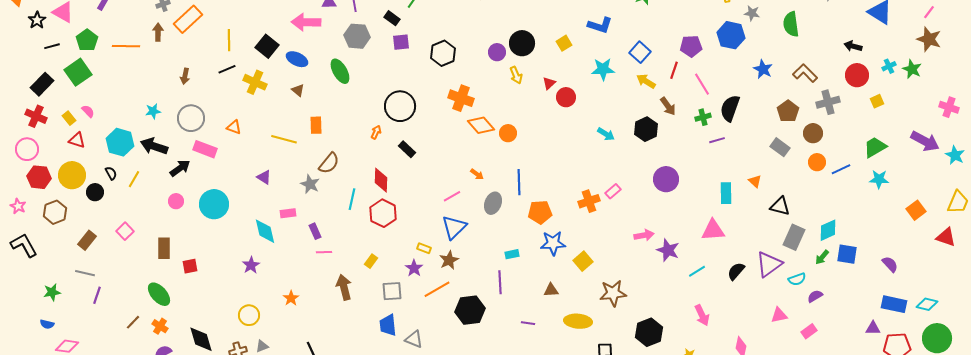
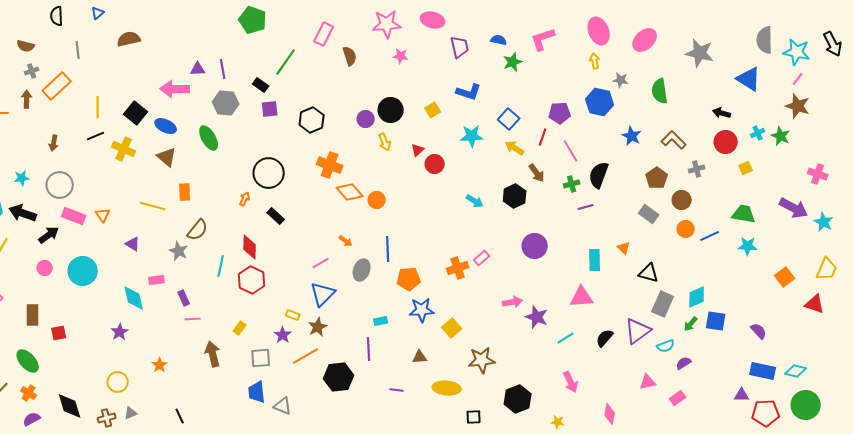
brown triangle: (298, 90) -> (167, 157), size x1.5
gray cross: (828, 102) -> (697, 169), size x0.7
orange triangle: (234, 127) -> (103, 215), moved, turned 35
green trapezoid: (875, 147) -> (744, 214), turned 40

